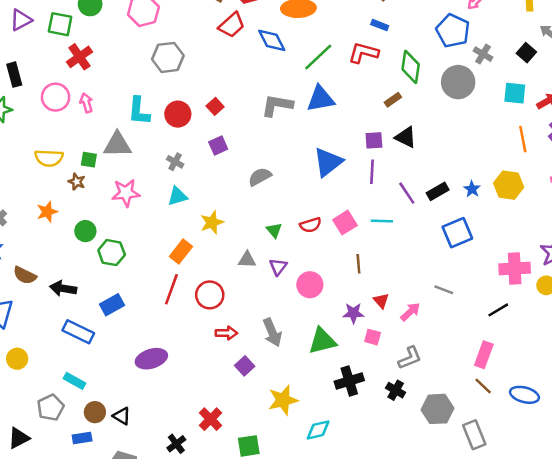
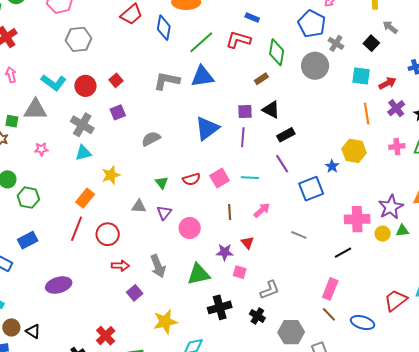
blue diamond: (272, 40) -> (164, 28), turned 35
cyan L-shape: (139, 111) -> (54, 83), turned -60
gray cross: (175, 162) -> (82, 125), size x1.6
blue star: (472, 189) -> (332, 166), moved
black rectangle: (438, 191) -> (286, 135), moved
pink star: (126, 193) -> (41, 149), size x0.6
purple line: (407, 193) -> (282, 164), moved
pink arrow: (410, 312) -> (262, 210), moved

